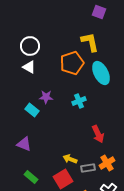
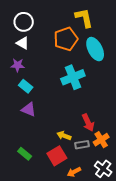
purple star: (46, 97) -> (18, 65), moved
cyan cross: (79, 101) -> (73, 77), size x1.6
red arrow: (98, 134) -> (88, 123), moved
purple triangle: (24, 144) -> (29, 109), moved

